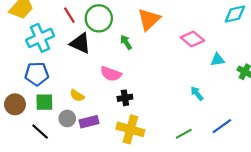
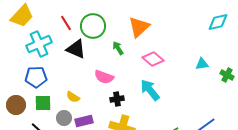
pink diamond: (192, 39) -> (153, 59), moved
cyan arrow: (197, 93) -> (150, 90), moved, size x1.6

